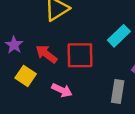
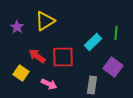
purple star: (14, 45) -> (17, 27), moved

